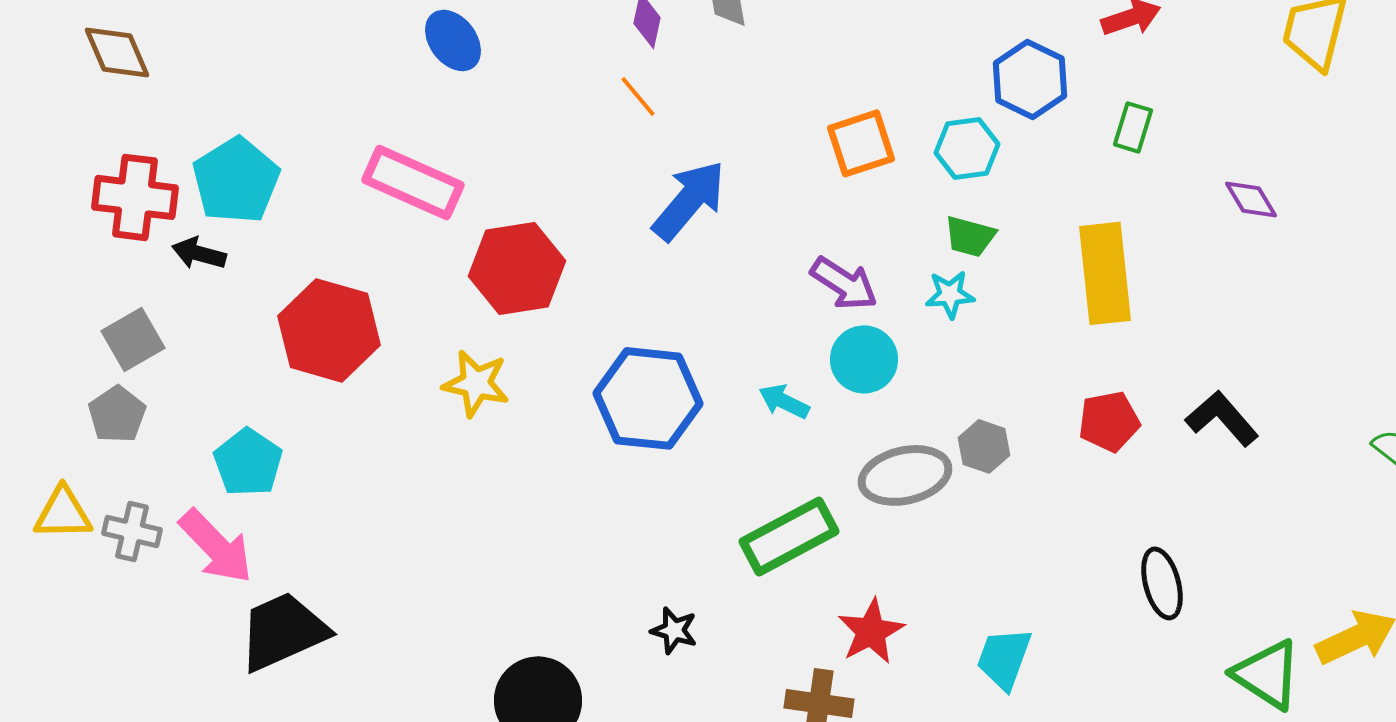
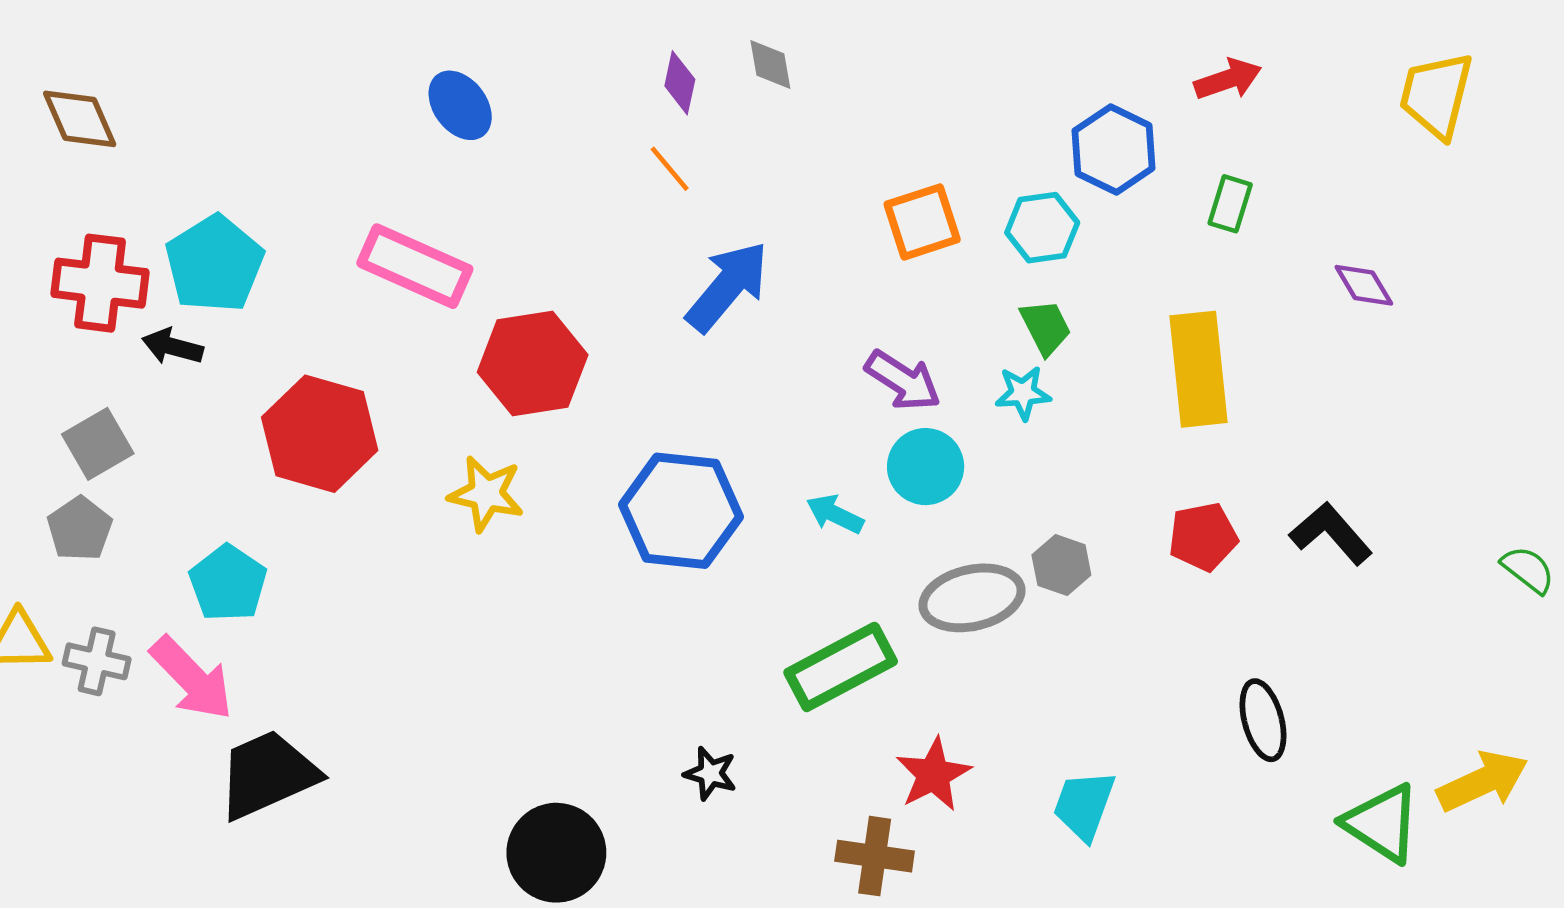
green trapezoid: (970, 236) -> (1046, 327), turned -132

